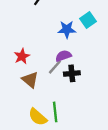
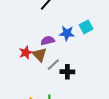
purple semicircle: (63, 56) -> (48, 41), moved
brown triangle: (30, 80) -> (40, 55), moved

